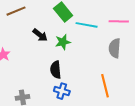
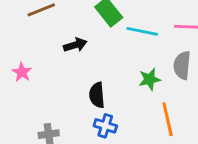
black arrow: (40, 35) -> (75, 45), turned -56
green star: (63, 42) -> (150, 79), moved

